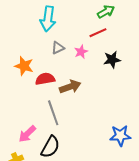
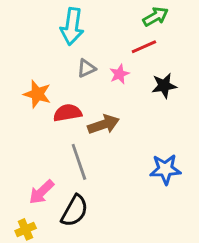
blue star: (120, 136) -> (165, 169), moved

